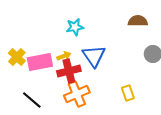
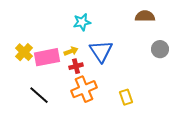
red cross: (69, 71) -> (76, 66), size x0.6
yellow rectangle: (128, 93) -> (126, 97), moved

